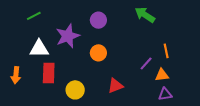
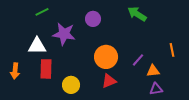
green line: (34, 16) -> (42, 12), moved
purple star: (68, 36) -> (64, 34), turned 30
orange line: (166, 51) -> (172, 50), moved
orange circle: (98, 53) -> (106, 57), moved, size x1.5

